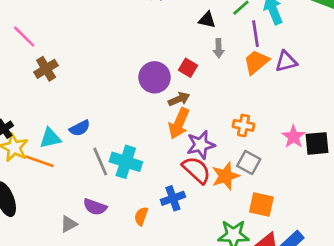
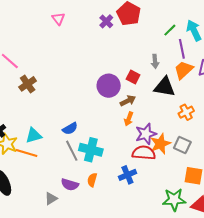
black triangle: (207, 20) -> (165, 87), moved, size x1.6
orange arrow: (179, 123) -> (129, 119), size x0.6
orange cross: (244, 125) -> (186, 112), moved, turned -35
blue semicircle: (80, 128) -> (70, 129), moved
red semicircle: (196, 170) -> (144, 153), turned -35
orange star: (225, 176) -> (160, 144), moved
orange semicircle: (141, 216) -> (92, 180), moved

